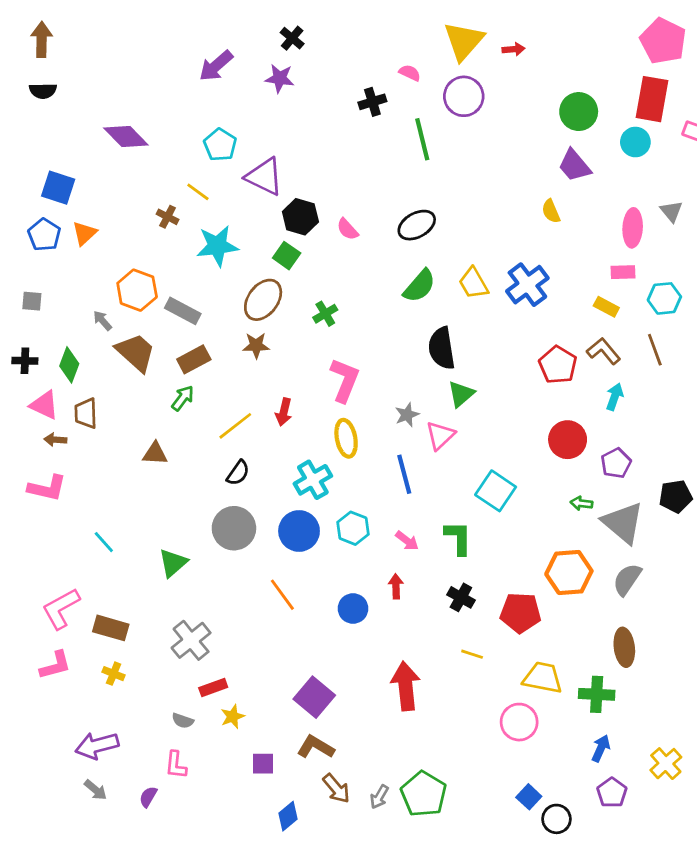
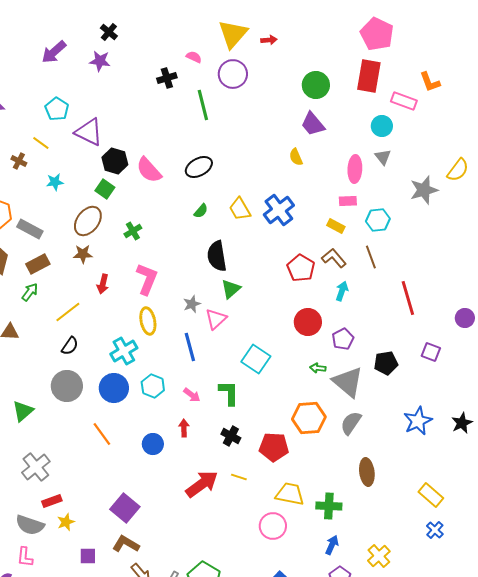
cyan circle: (635, 142) -> (382, 126), moved
pink semicircle: (347, 229) -> (149, 170), size x1.6
cyan star: (217, 246) -> (55, 182), size x0.6
green semicircle: (419, 286) -> (201, 211), size x0.6
red arrow: (284, 412) -> (103, 284), moved
brown ellipse: (624, 647) -> (367, 472), moved
red arrow: (406, 686) -> (202, 484), moved, turned 60
gray semicircle: (183, 721) -> (30, 525), size x1.8

